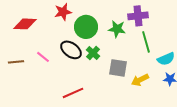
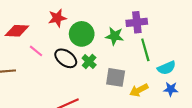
pink line: (43, 57) -> (36, 51), moved

